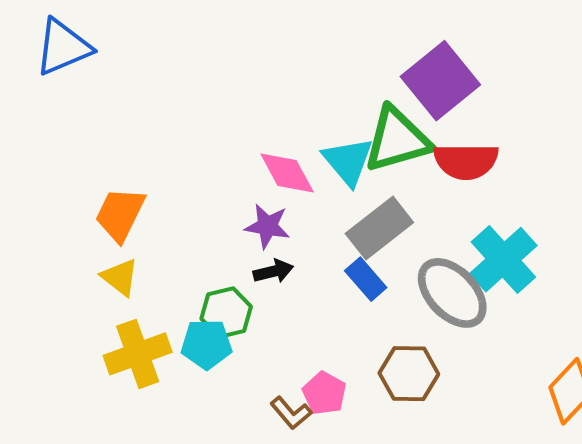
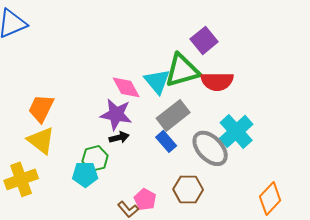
purple square: (440, 81) -> (204, 40), size x0.7
purple star: (267, 226) -> (116, 114), size x1.4
yellow triangle: (120, 277) -> (41, 140), size x1.4
yellow cross: (138, 354) -> (21, 179), moved

